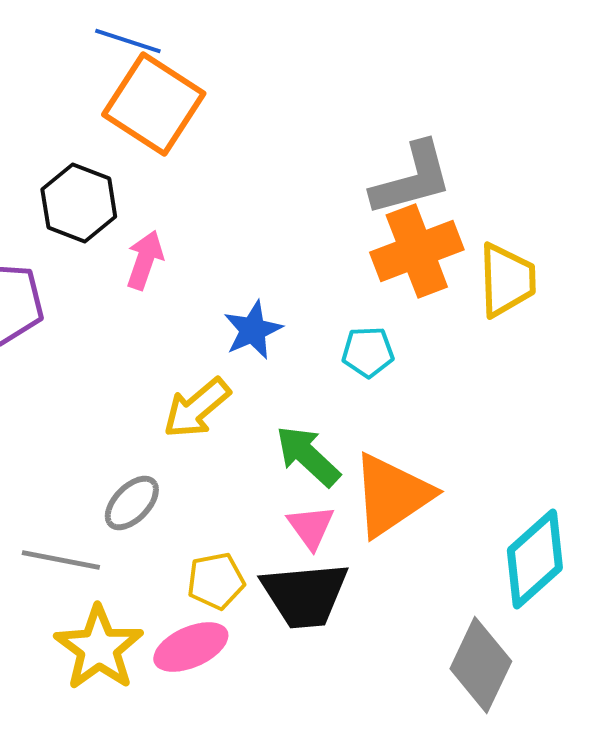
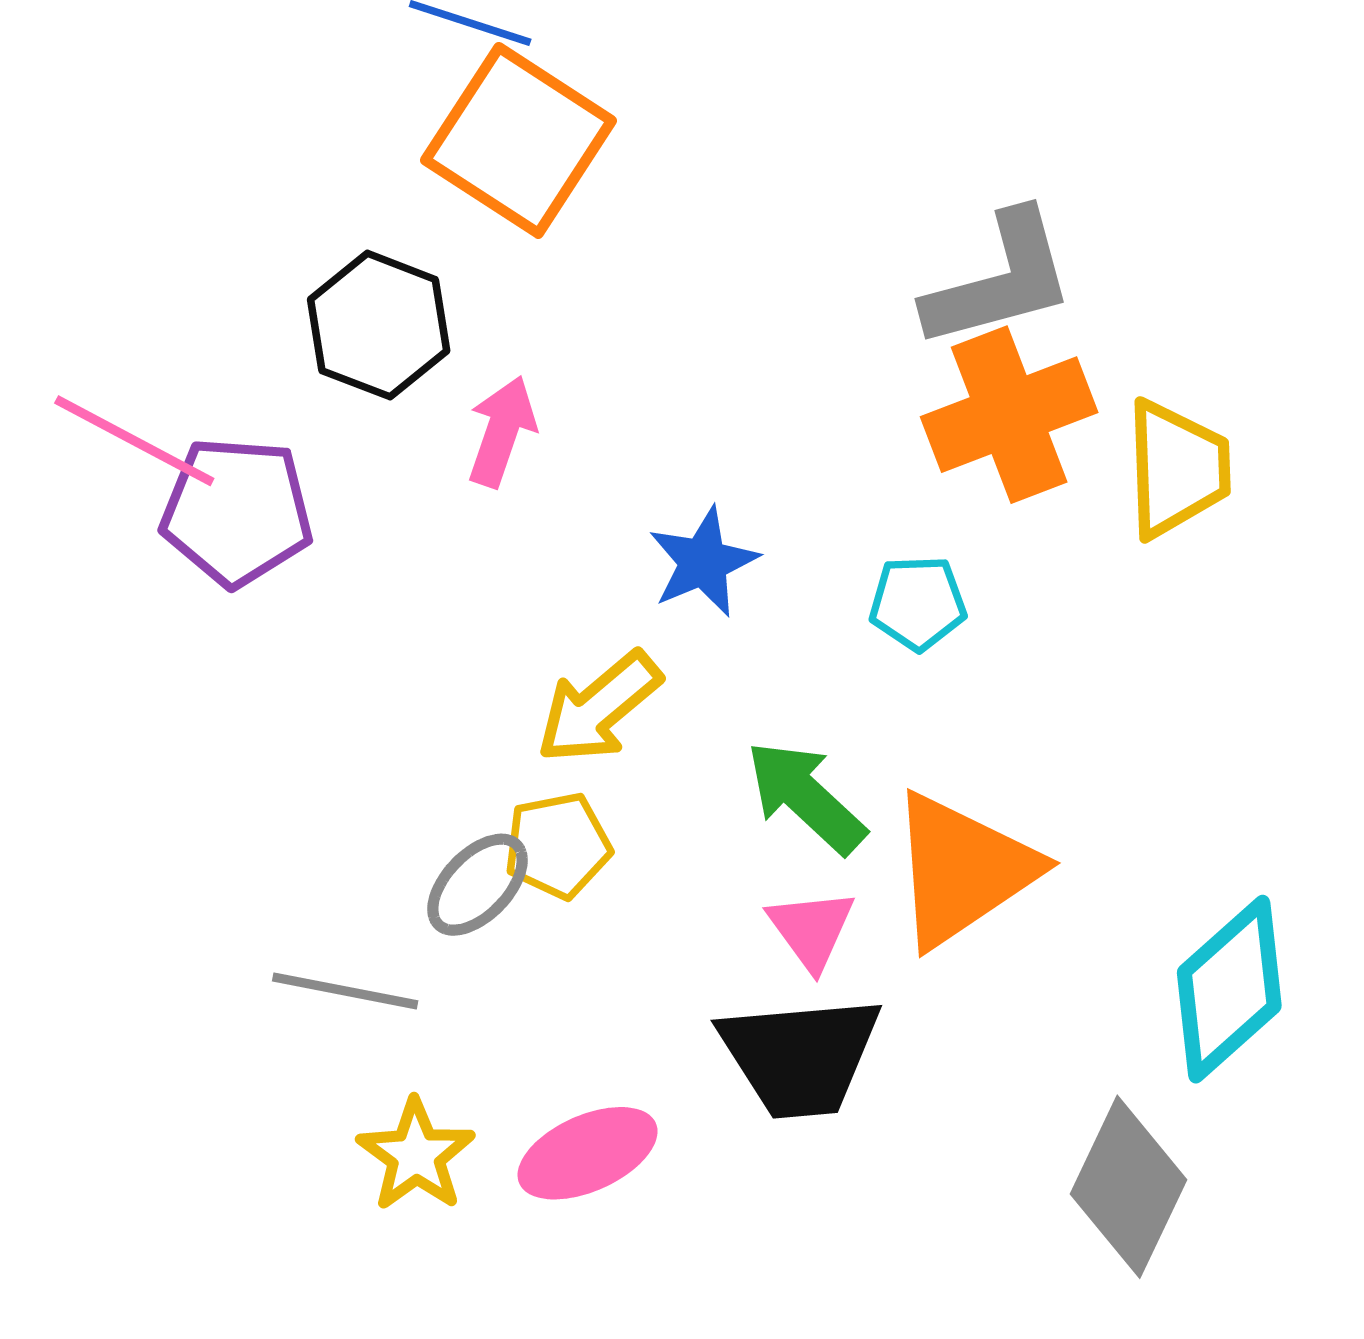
yellow pentagon: (216, 581) -> (558, 845), moved
yellow star: (99, 648) -> (416, 1155), size x0.7

